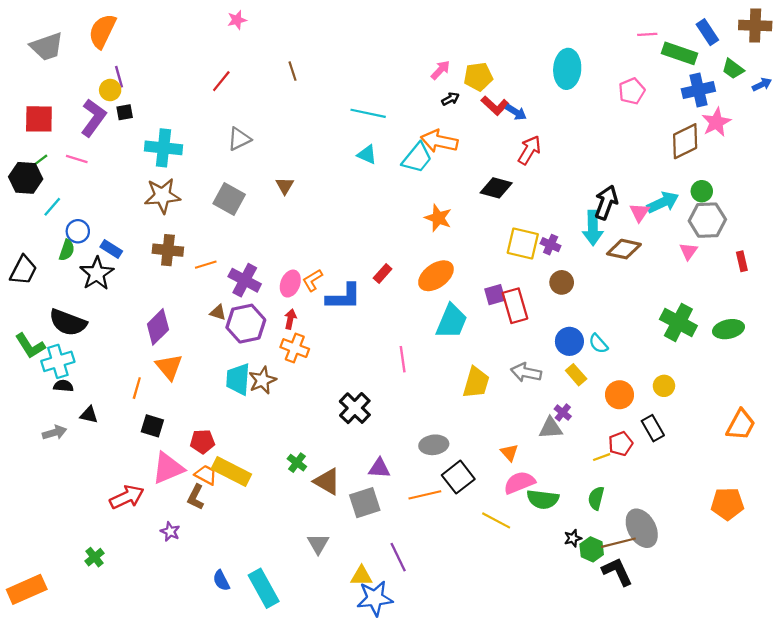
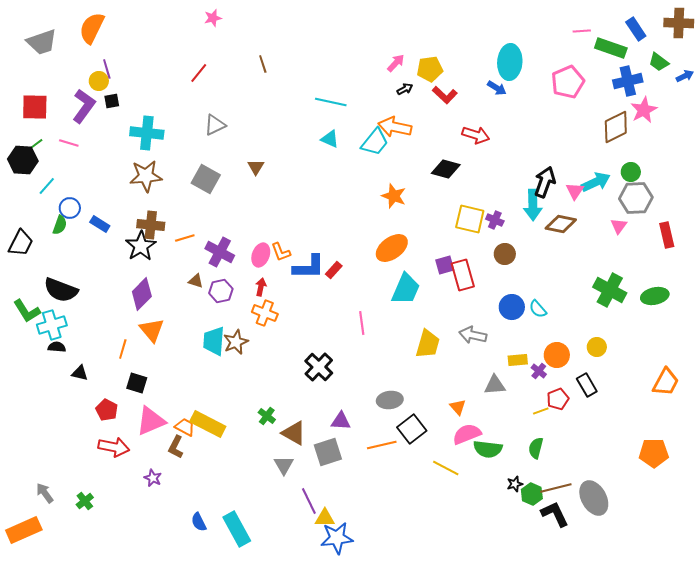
pink pentagon: (632, 91) -> (568, 82), size x1.4
blue arrow: (516, 112) -> (497, 88), moved
red arrow: (529, 150) -> (476, 135), turned 76
red rectangle: (742, 261) -> (667, 235), size x1.4
black star: (97, 274) -> (141, 246), moved
red rectangle: (383, 274) -> (334, 270), moved
orange L-shape: (313, 280) -> (281, 252), turned -80
purple hexagon: (246, 324) -> (221, 291), size x0.7
yellow rectangle: (576, 375) -> (518, 360), moved, turned -54
purple cross: (563, 413) -> (539, 371), moved
gray arrow: (54, 433) -> (45, 493), moved, turned -110
red pentagon: (202, 441) -> (107, 410), moved, turned 30
red arrow: (127, 497) -> (114, 447), turned 36
gray ellipse: (642, 528) -> (594, 498), moved
gray triangle: (318, 544) -> (284, 465), moved
purple line: (398, 557) -> (309, 501), moved

